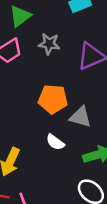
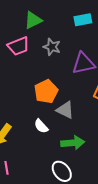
orange pentagon: (53, 99) -> (46, 91), turned 30

